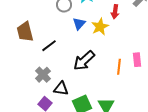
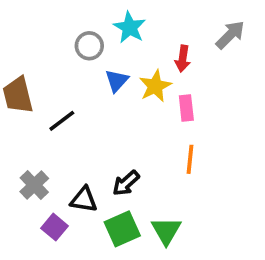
pink rectangle: (137, 60) -> (186, 108), moved
black arrow: (84, 61) -> (126, 183), moved, size x0.7
gray cross: (43, 75) -> (34, 185), moved

